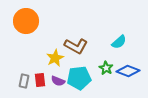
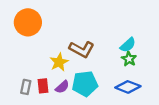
green star: (106, 68) -> (129, 59), moved
blue diamond: (128, 71) -> (128, 87), moved
purple semicircle: (58, 81) -> (62, 87), turned -64

